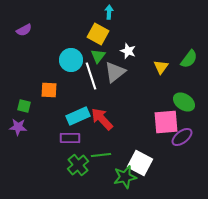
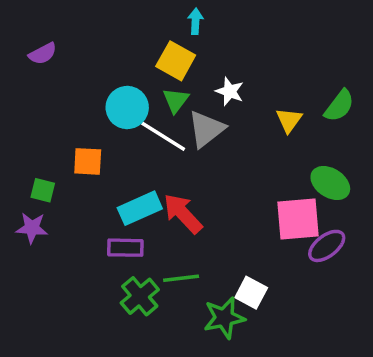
white line: (91, 76) -> (163, 136), turned -40
white square: (140, 163) -> (251, 293), size x0.7

